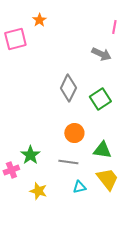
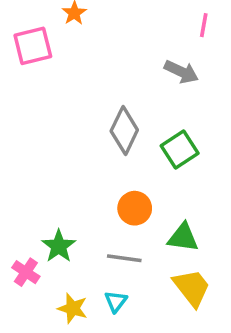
pink cross: (11, 170) -> (26, 272), turned -35
cyan triangle: (79, 187) -> (116, 301), moved, turned -40

